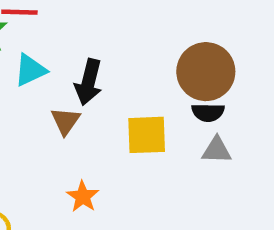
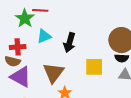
brown triangle: (65, 121) -> (53, 73), moved, size x1.6

